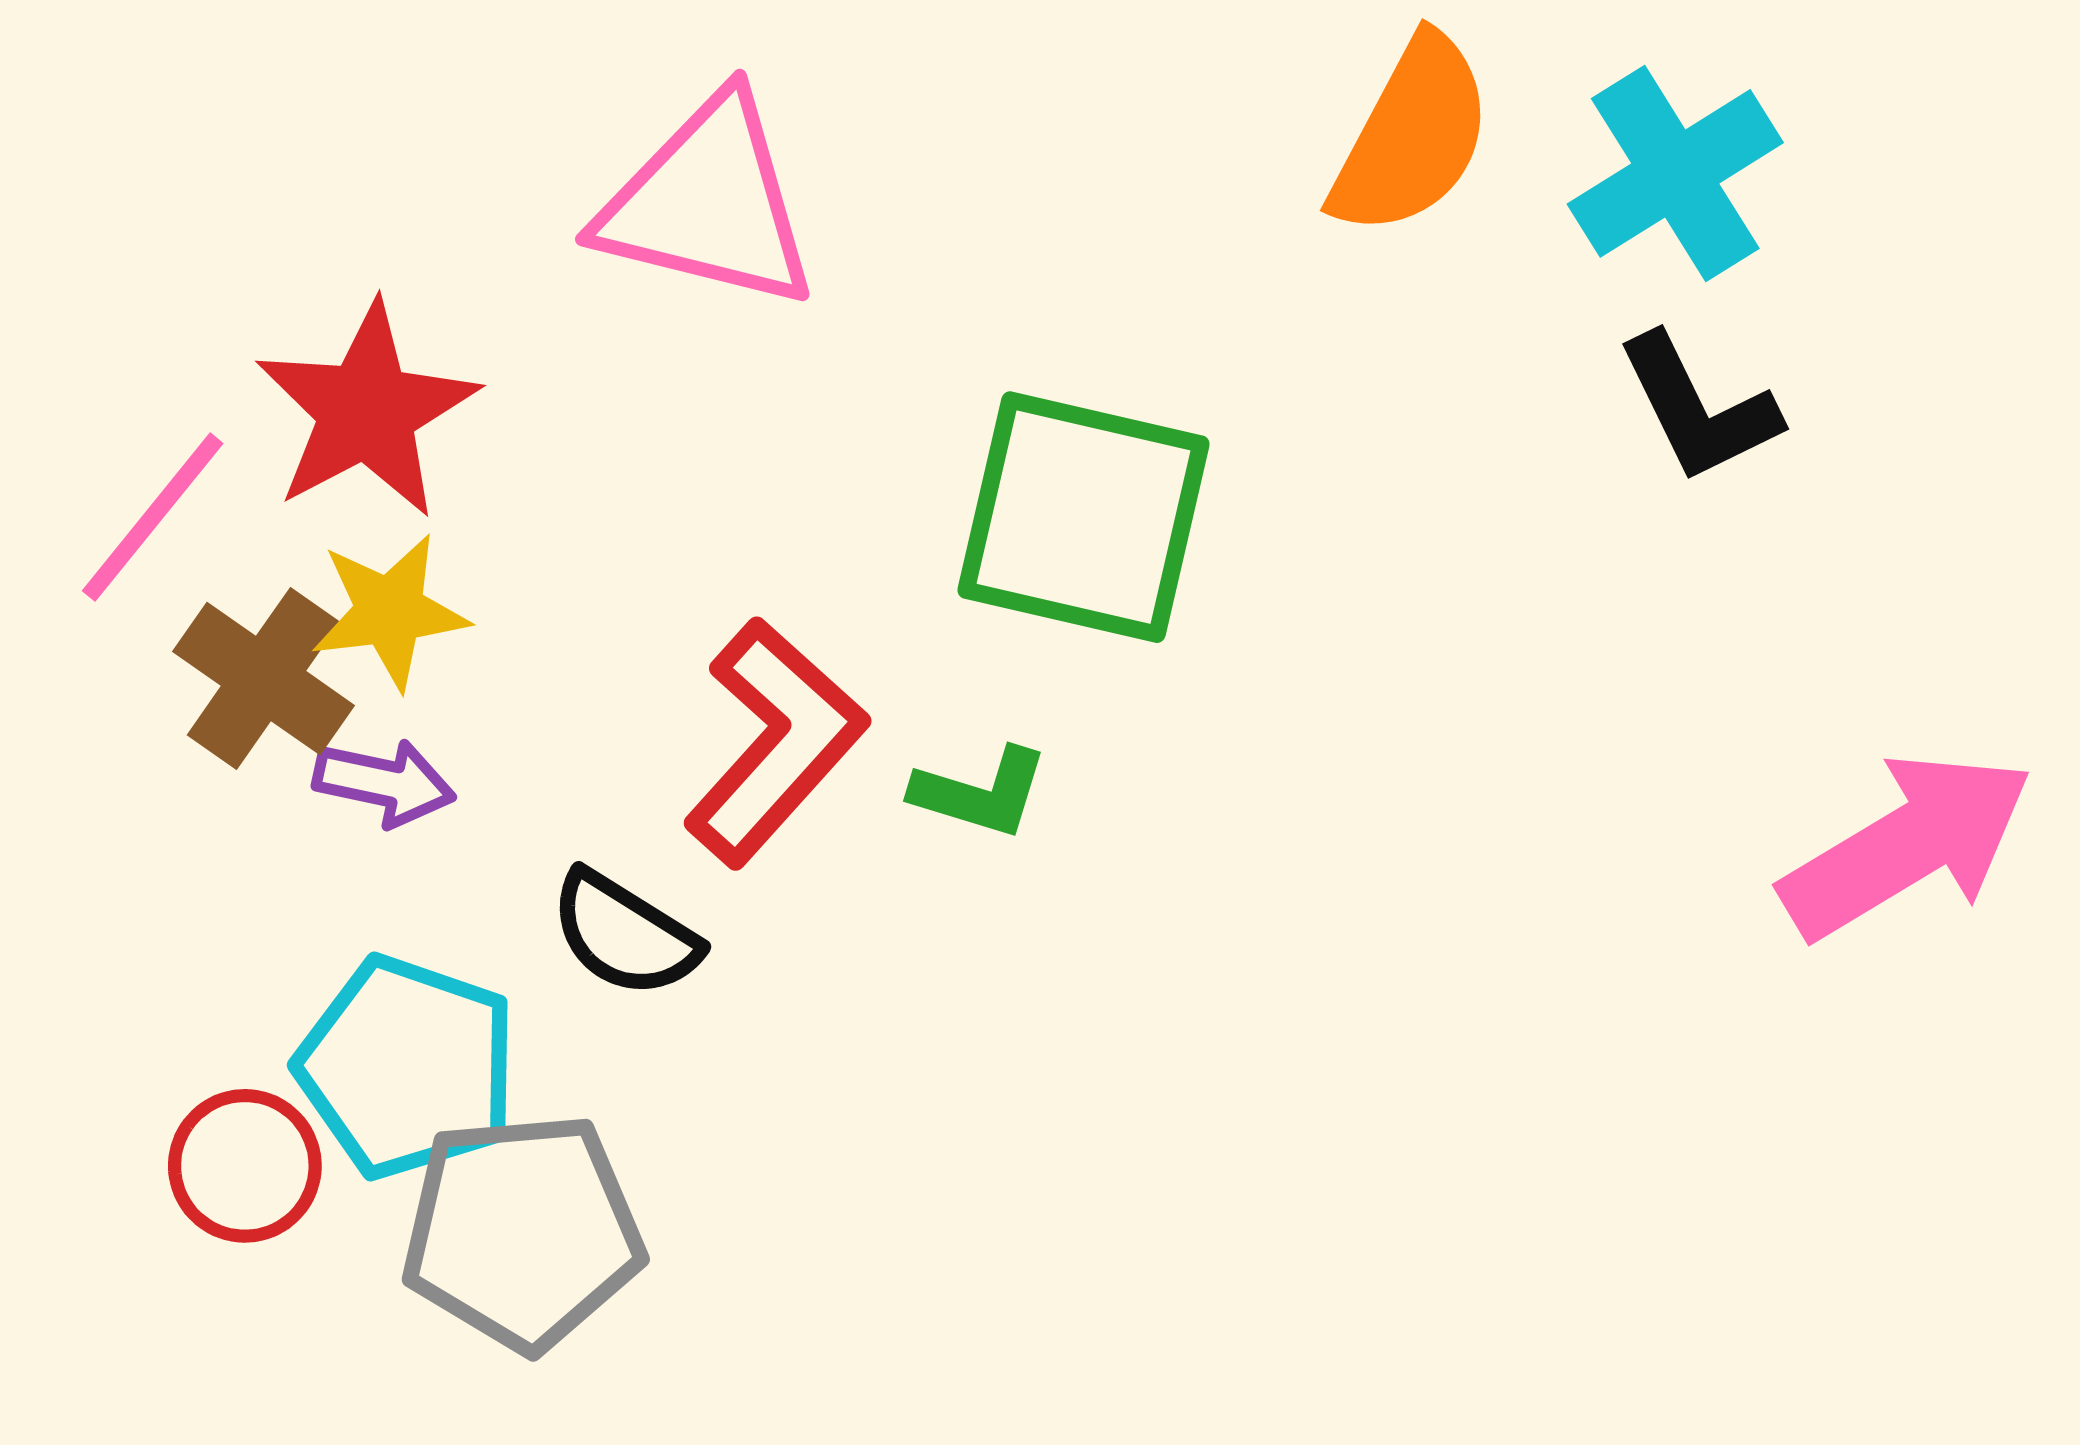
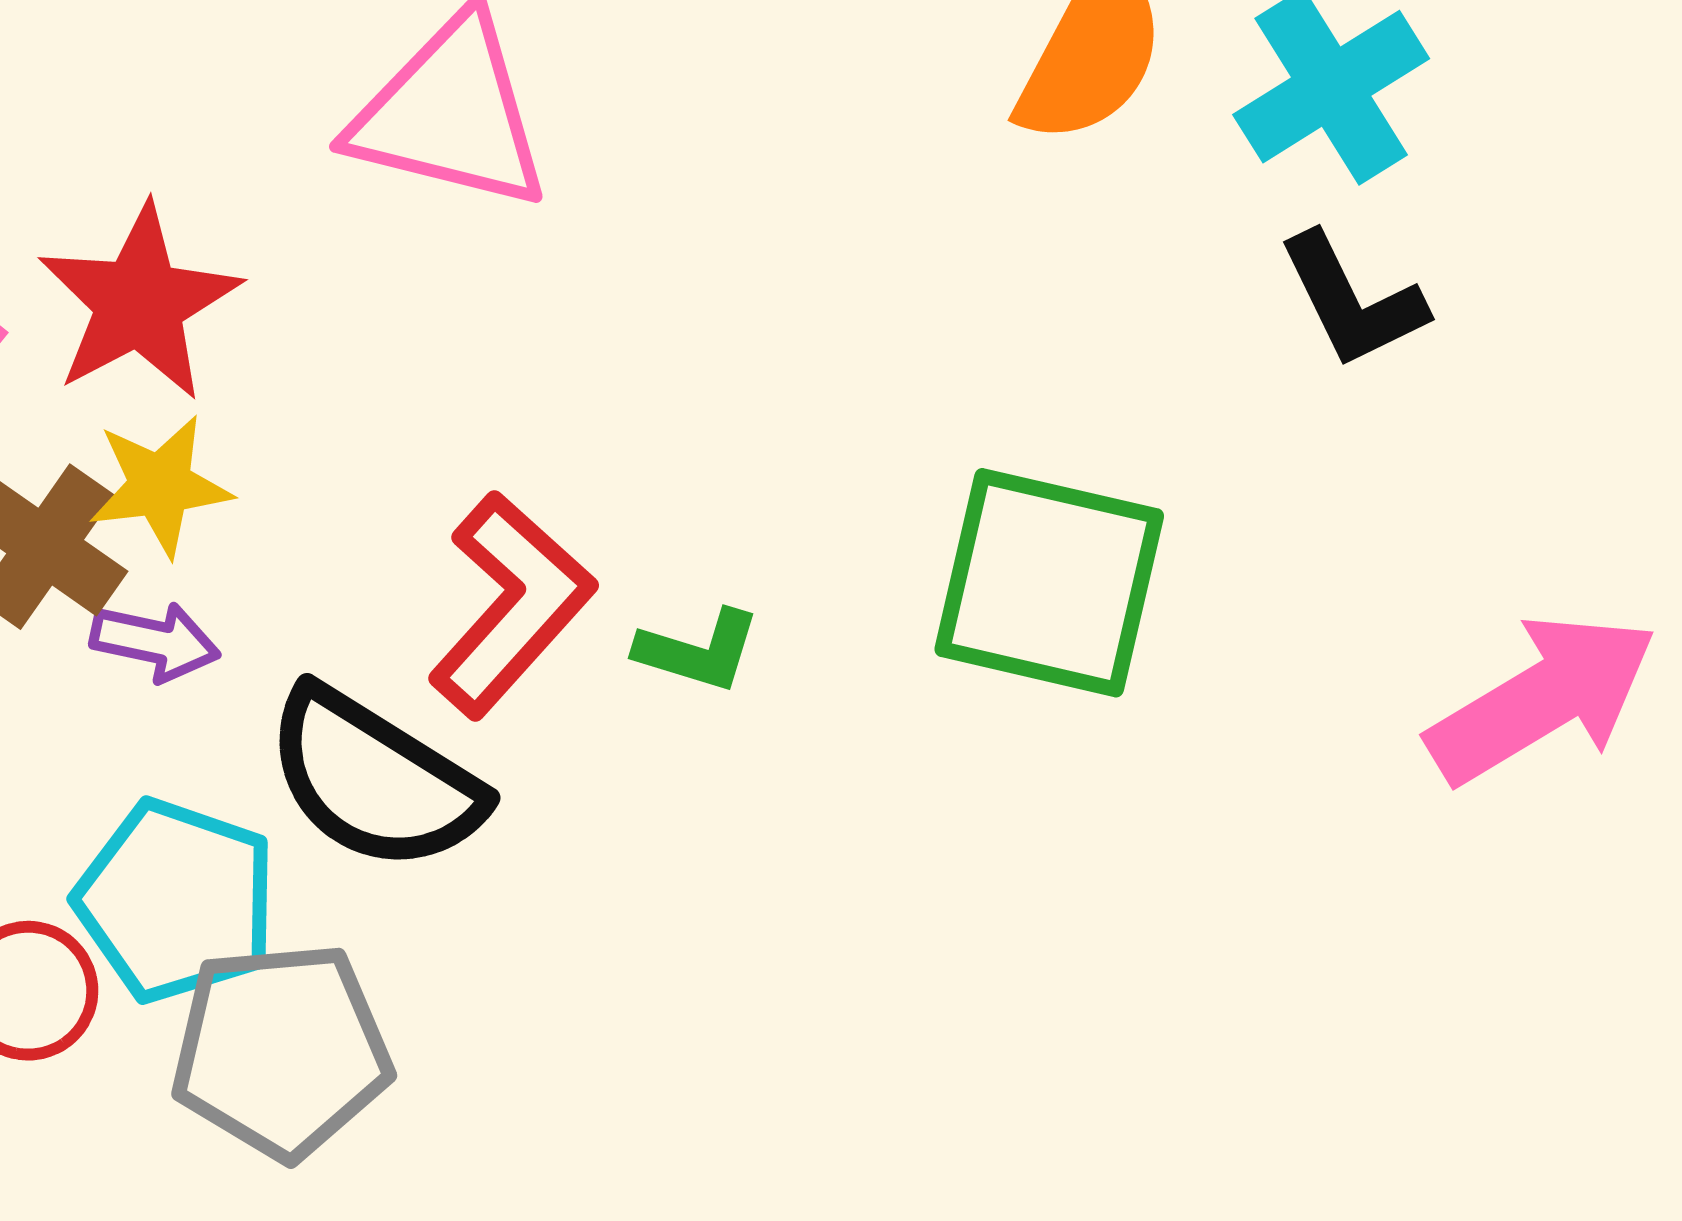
green square: (1084, 517) -> (1049, 583), moved
black semicircle: (625, 934) -> (374, 780), size x1.6

